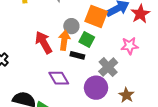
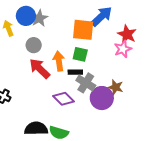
red star: (140, 14) -> (127, 34), moved
gray circle: (71, 26) -> (34, 45), moved
gray cross: (108, 67) -> (86, 83), moved
brown star: (126, 95) -> (116, 87), moved

